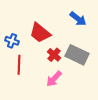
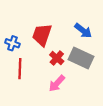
blue arrow: (78, 19) -> (83, 31), moved
red trapezoid: (40, 33) -> (42, 35), turned 70

